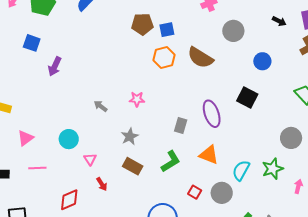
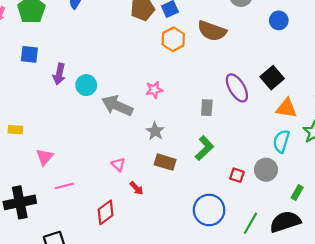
black square: (247, 97) -> (272, 78), moved, turned 35
gray arrow: (101, 106) -> (117, 106), size x2.0
cyan circle: (69, 139) -> (86, 85), moved
orange triangle: (209, 155) -> (286, 108), moved

